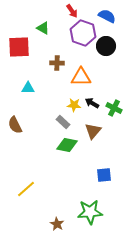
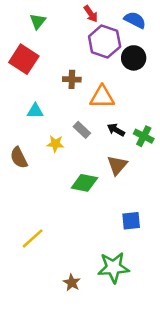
green triangle: (43, 28) -> (38, 21), moved, turned 40
red square: (19, 47) -> (24, 59), turned 35
yellow star: (74, 105) -> (55, 144), moved
gray rectangle: (63, 122) -> (82, 130), moved

